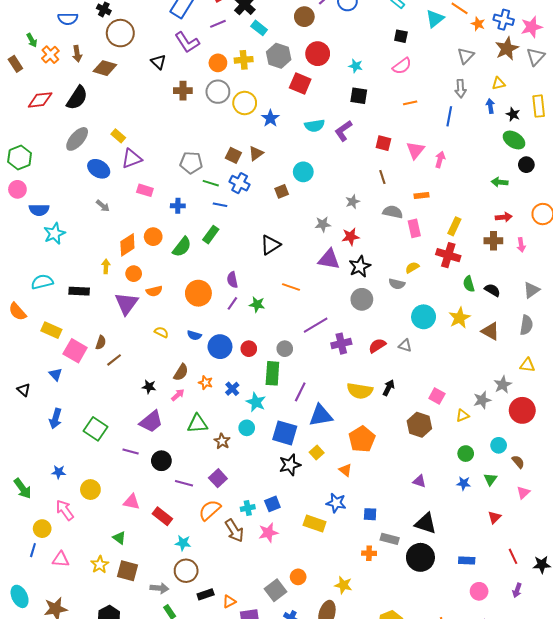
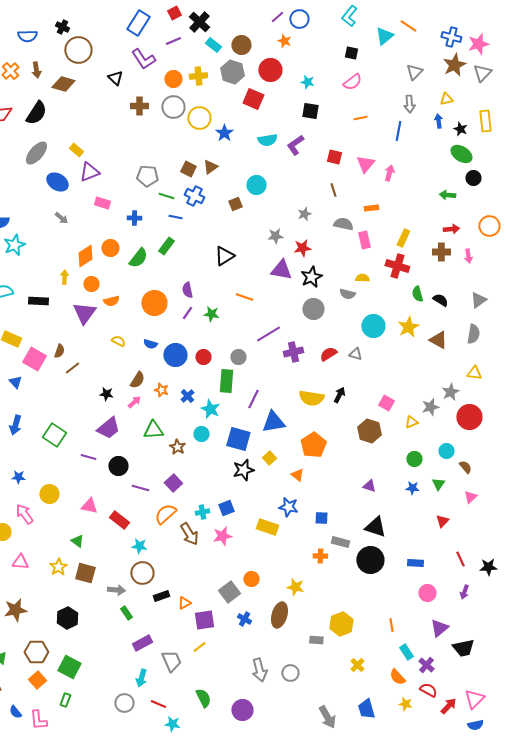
brown circle: (304, 17) -> (241, 45), moved
orange star: (478, 24) -> (284, 41), moved
yellow semicircle: (412, 267) -> (362, 278), turned 32

